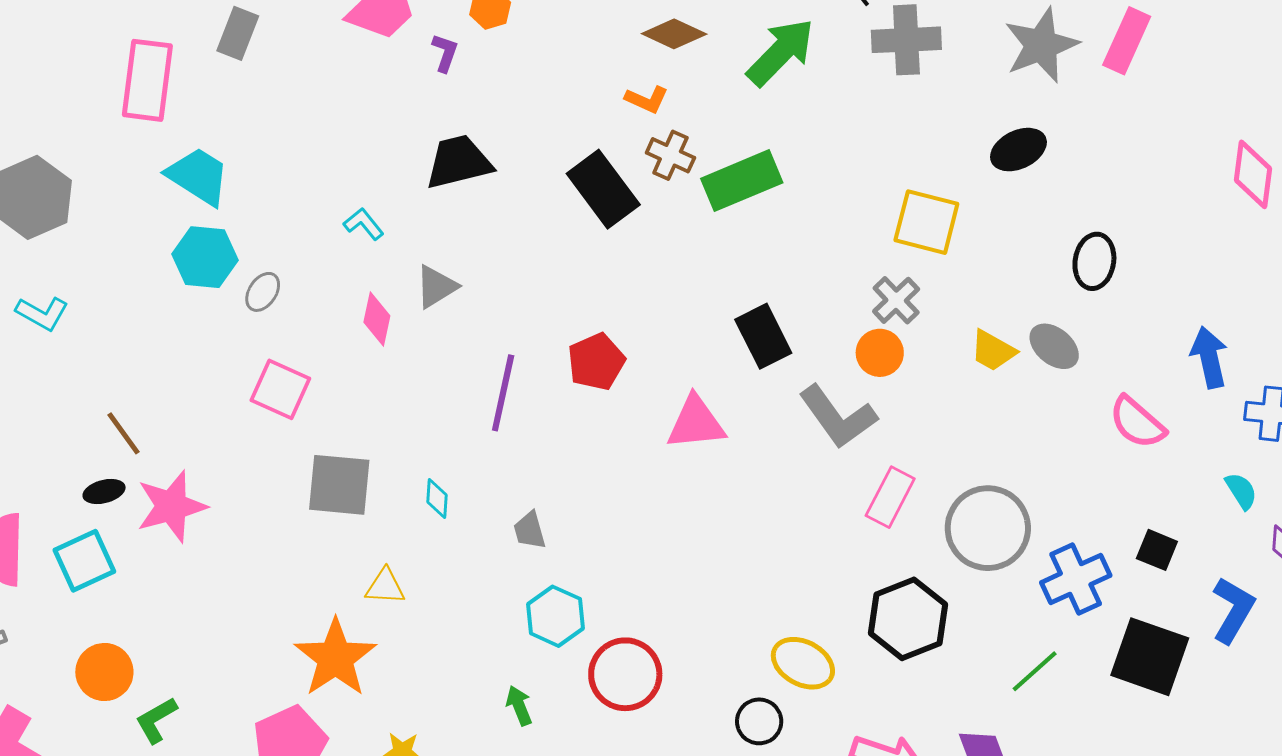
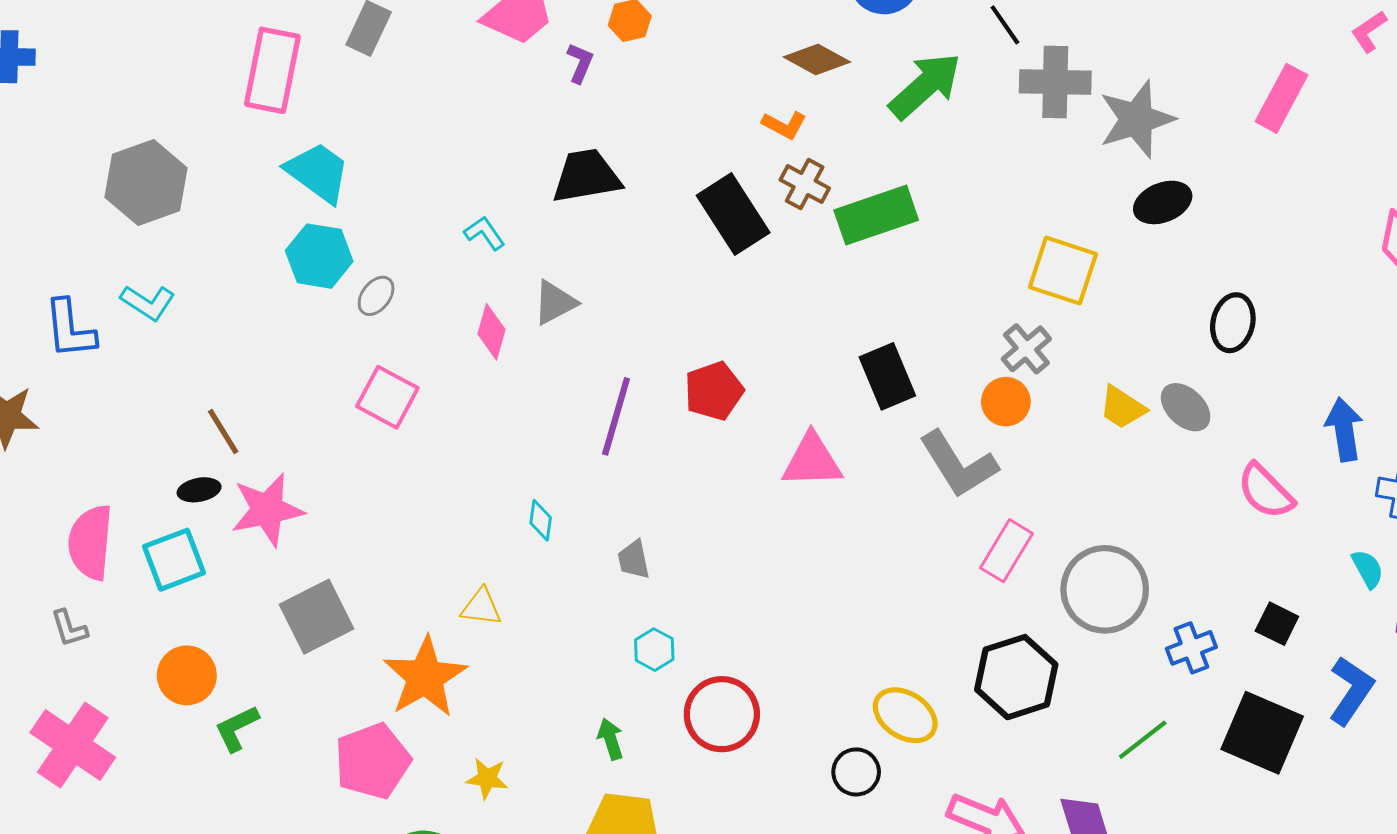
gray star: (1041, 45) -> (1137, 119), moved
gray square: (339, 485) -> (316, 617), moved, turned -36
blue cross: (1076, 579) -> (1191, 648), size x0.7
cyan hexagon: (555, 616) -> (654, 650), size x0.7

